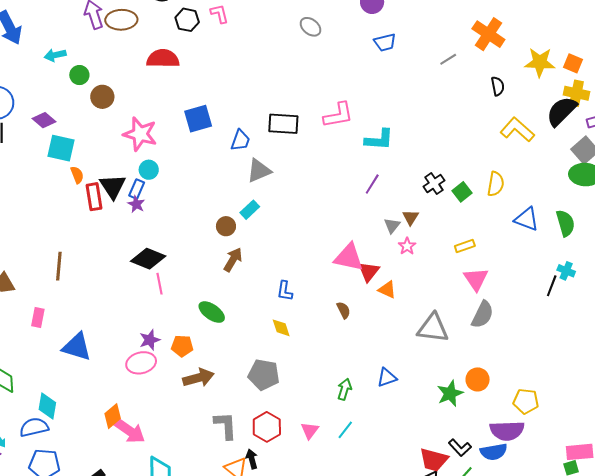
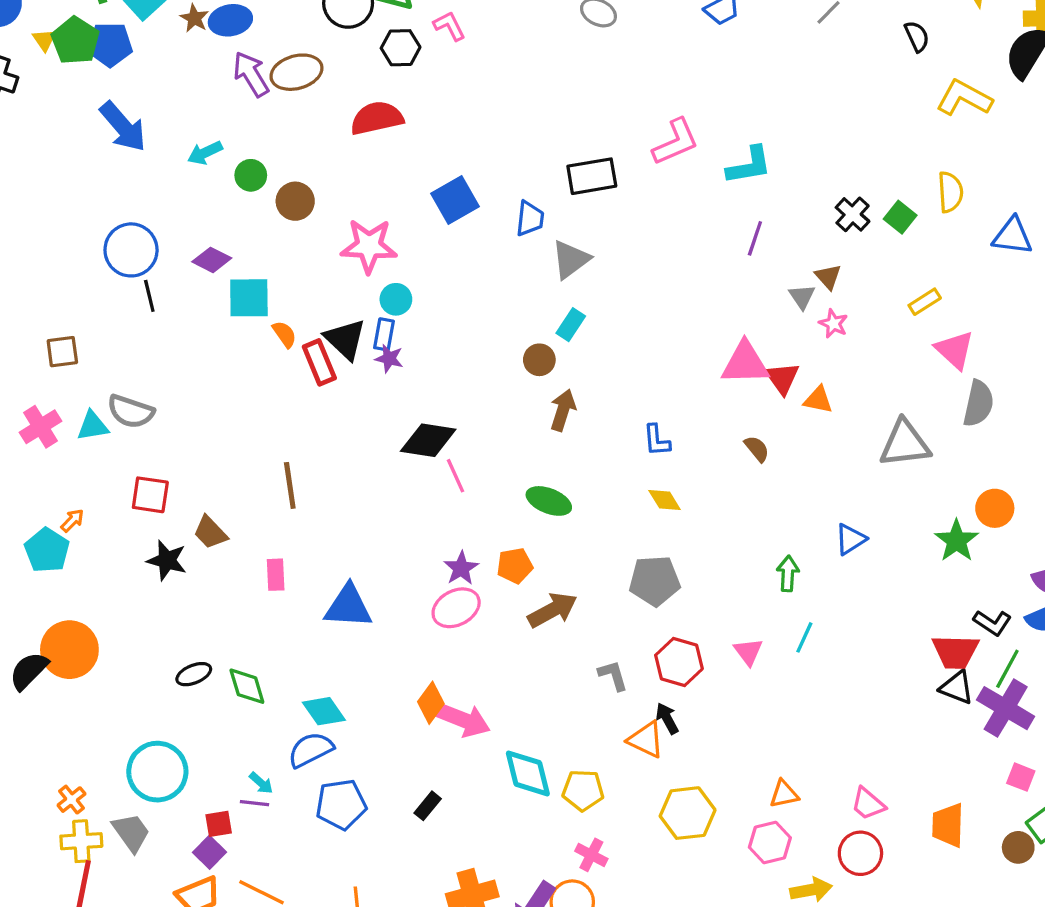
cyan diamond: (47, 406) -> (324, 711), turned -32
gray L-shape: (226, 425) -> (613, 675), size x0.7

